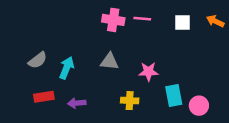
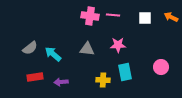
cyan arrow: (67, 68) -> (53, 54), turned -72
pink star: (149, 72) -> (118, 45), moved
cyan rectangle: (174, 96) -> (125, 72), moved
pink circle: (199, 106) -> (161, 67), moved

